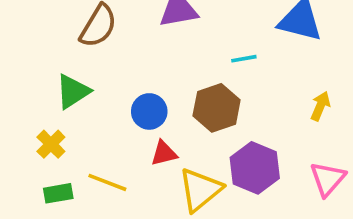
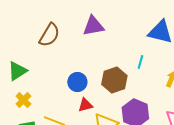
cyan line: (244, 59) -> (140, 62), moved, turned -64
green triangle: (73, 91) -> (17, 71), moved

